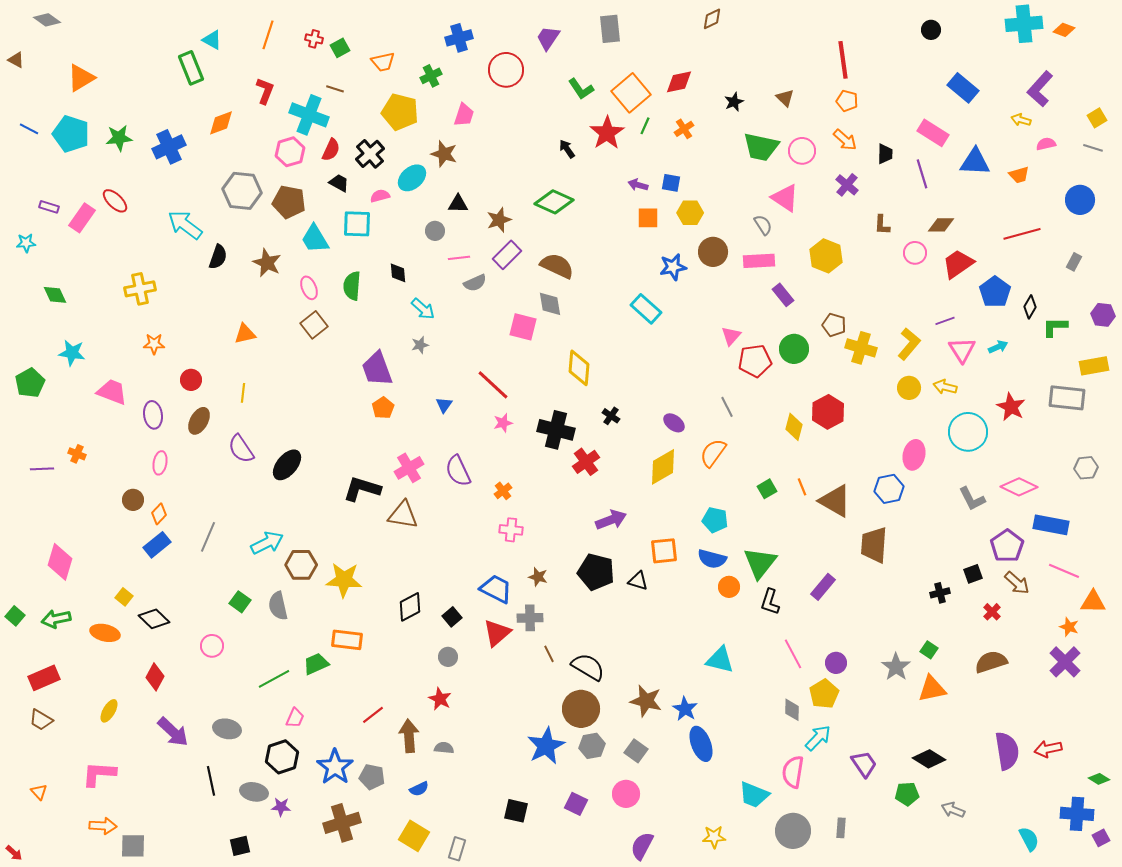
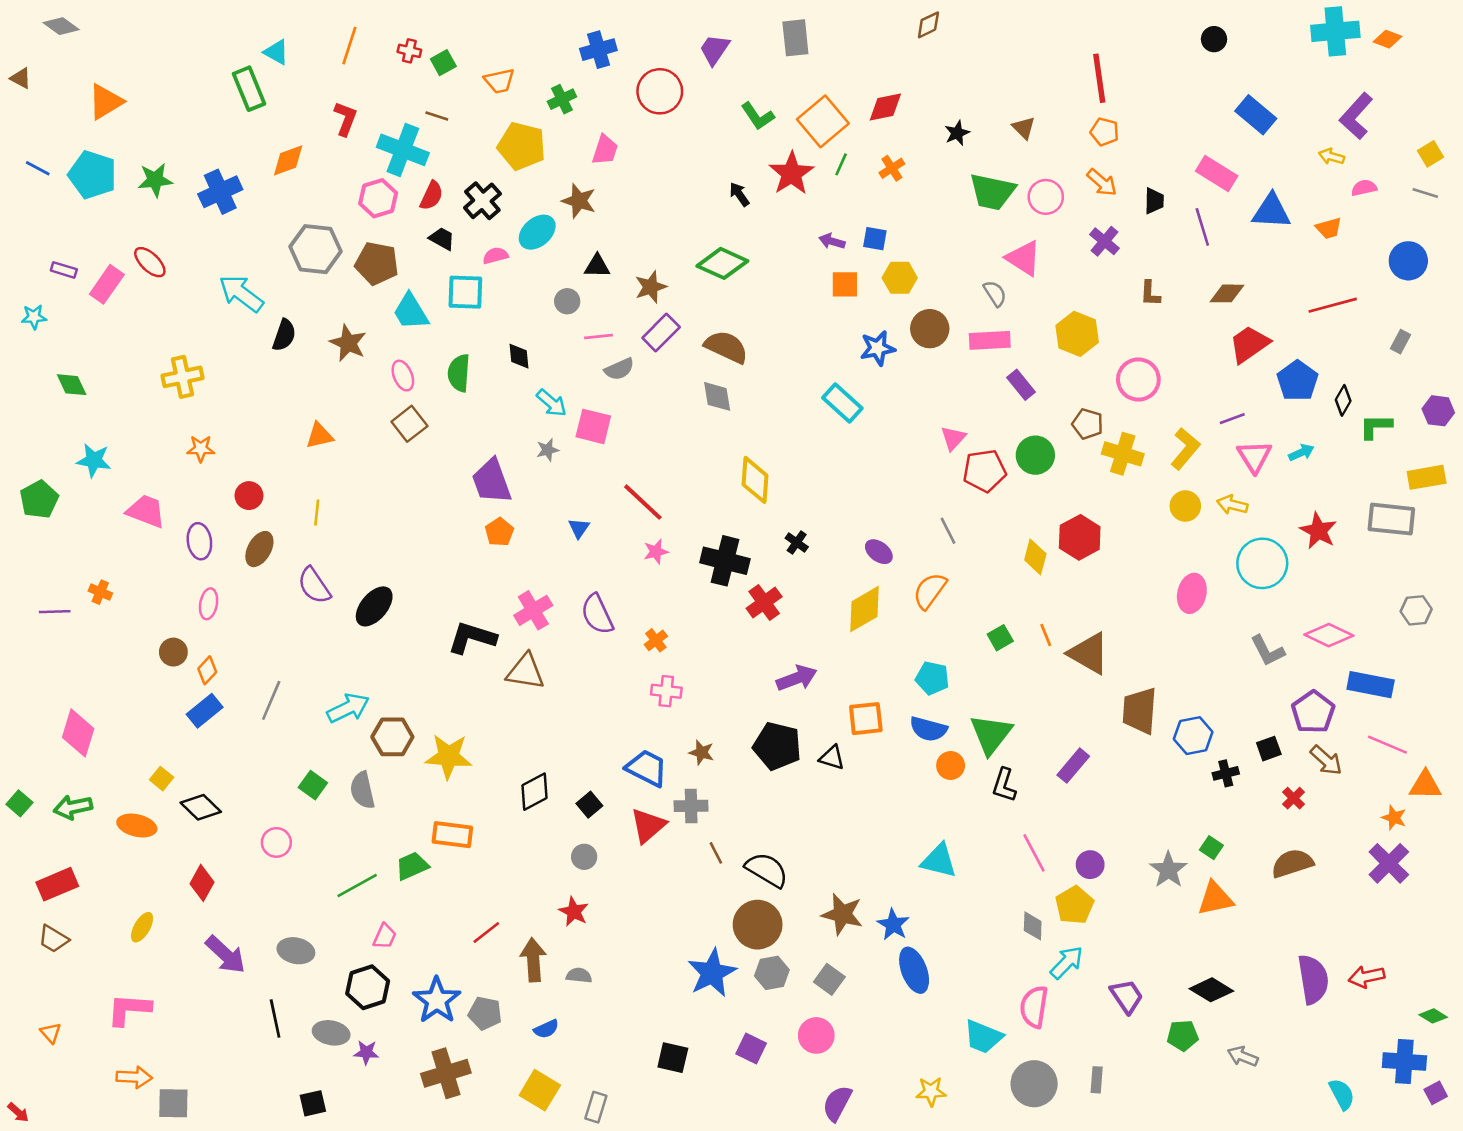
pink circle: (915, 253) -> (1138, 379), moved, size x1.4
pink square: (523, 327) -> (593, 426), moved
blue hexagon: (889, 489) -> (1193, 736), moved

